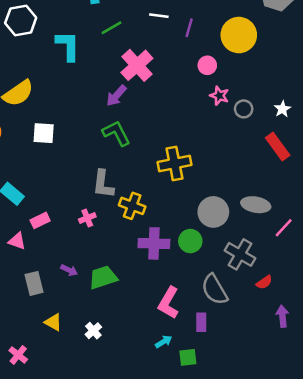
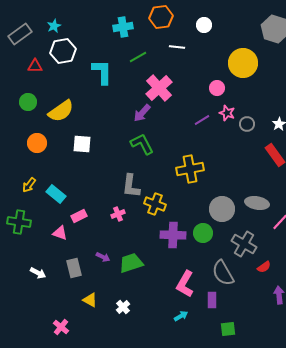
purple line: (189, 28) -> (202, 120), moved, turned 42
green square: (188, 357) -> (228, 329), moved

